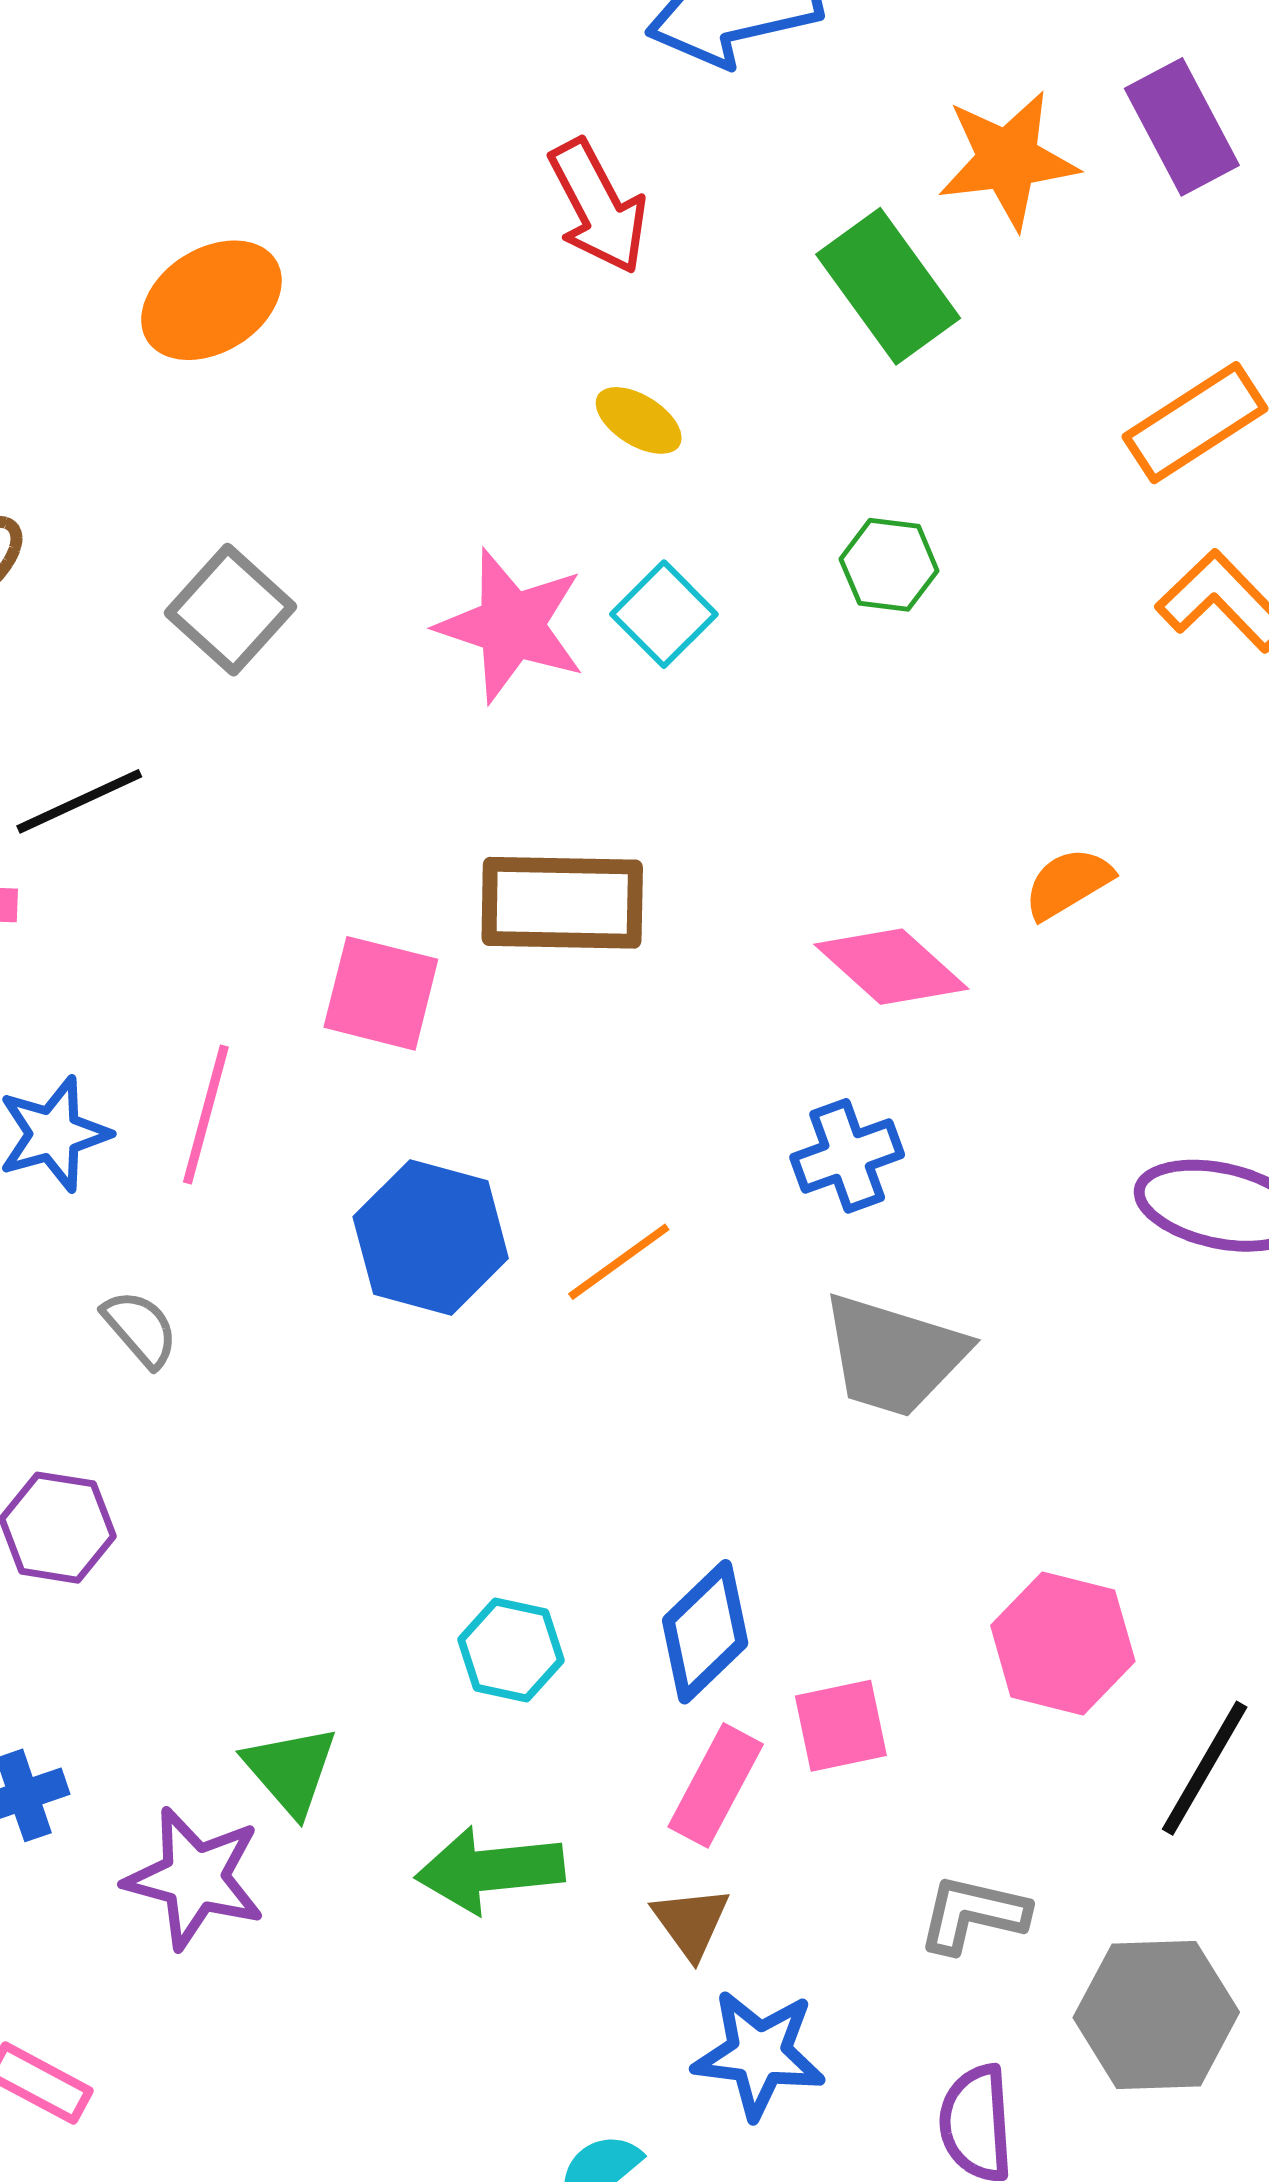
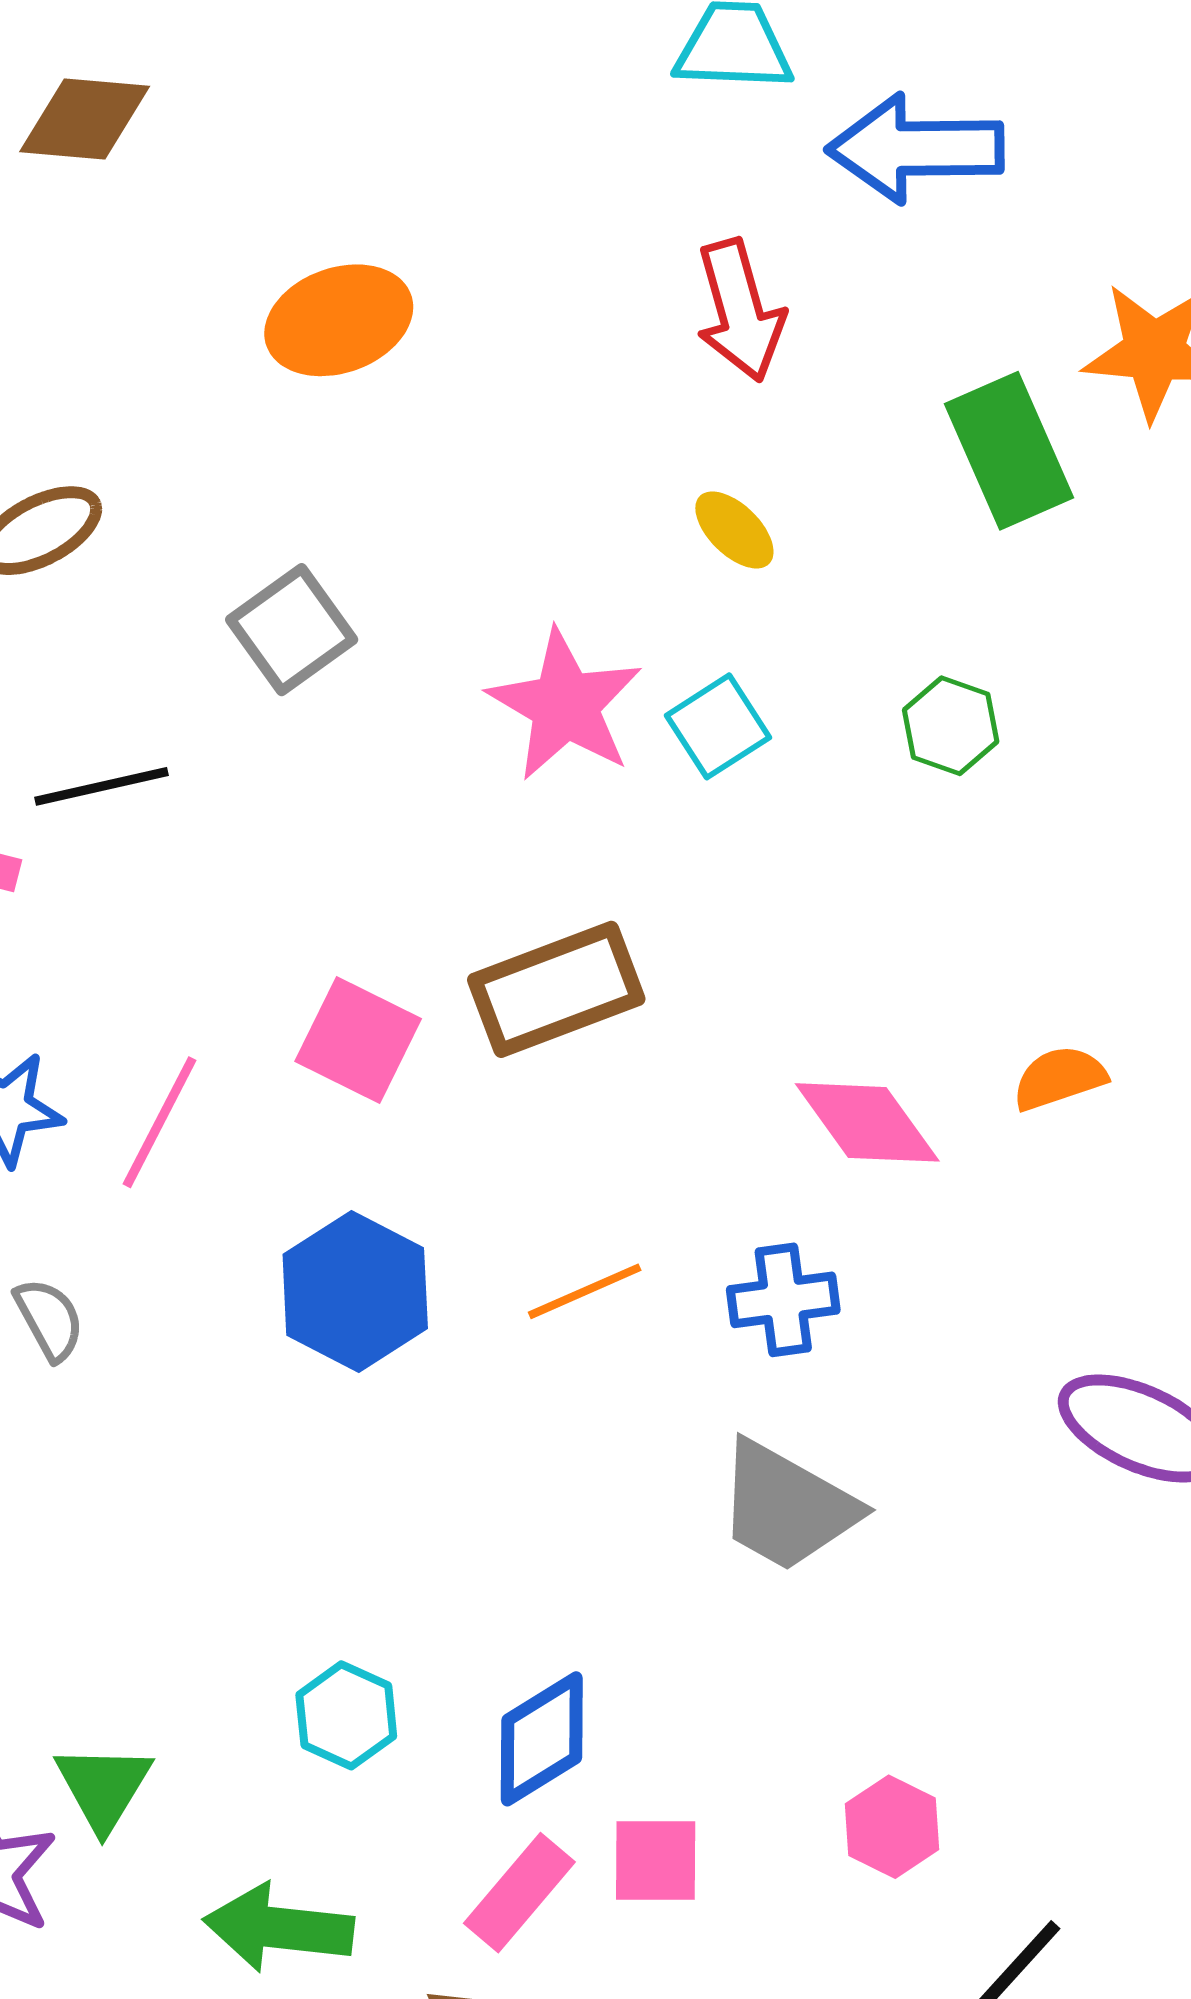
brown rectangle: (562, 903) -> (556, 989), turned -34
orange line: (619, 1262) -> (585, 1291), moved
pink hexagon: (1063, 1643) -> (892, 1827), size x0.7

